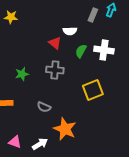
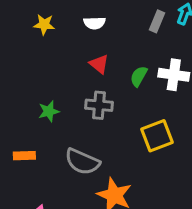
yellow star: (11, 17) -> (44, 24), moved
white semicircle: (70, 31) -> (95, 23), moved
gray semicircle: (44, 107) -> (82, 162), size x1.6

